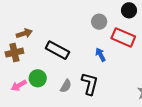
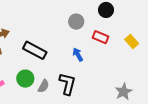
red rectangle: (123, 37) -> (101, 37), size x0.7
green circle: (38, 78) -> (25, 79), moved

